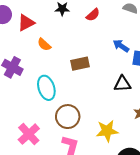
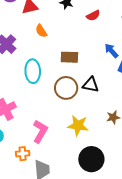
black triangle: (122, 84) -> (91, 85), moved
brown circle: (68, 117) -> (66, 88), moved

